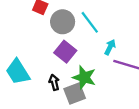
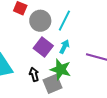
cyan line: (90, 22) -> (64, 21), turned 65
cyan arrow: (110, 47) -> (64, 47), moved

